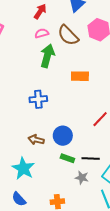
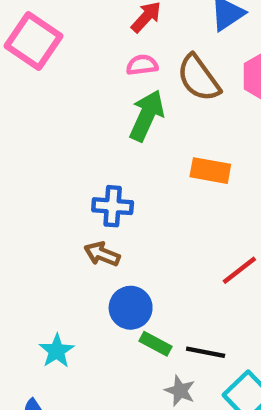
blue circle: (63, 136) -> (131, 308), moved
brown arrow: (36, 140) -> (102, 254), moved
cyan star: (23, 168) -> (57, 351), size x0.7

